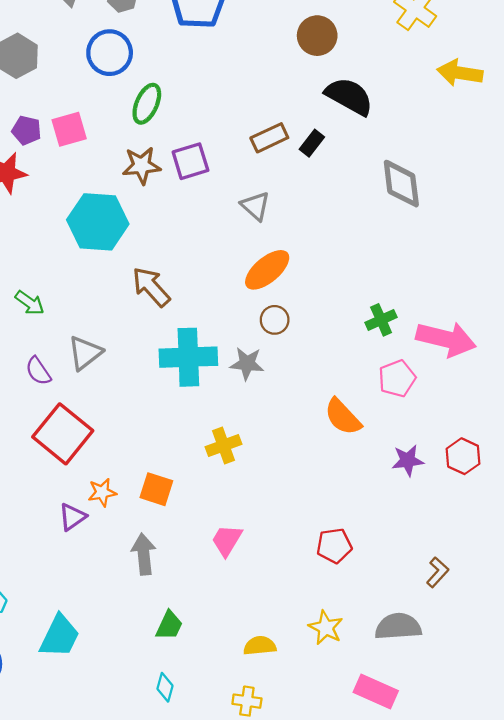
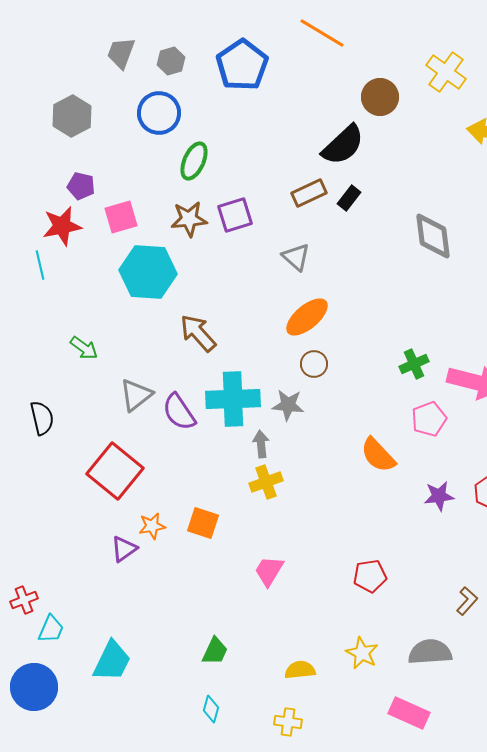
brown circle: (317, 36) -> (380, 97), moved
black semicircle: (349, 96) -> (343, 145), moved, turned 108
pink square: (69, 129) -> (121, 217), moved
purple semicircle: (38, 371) -> (179, 412), moved, size x1.4
gray arrow: (144, 554) -> (261, 444), moved, size x0.7

